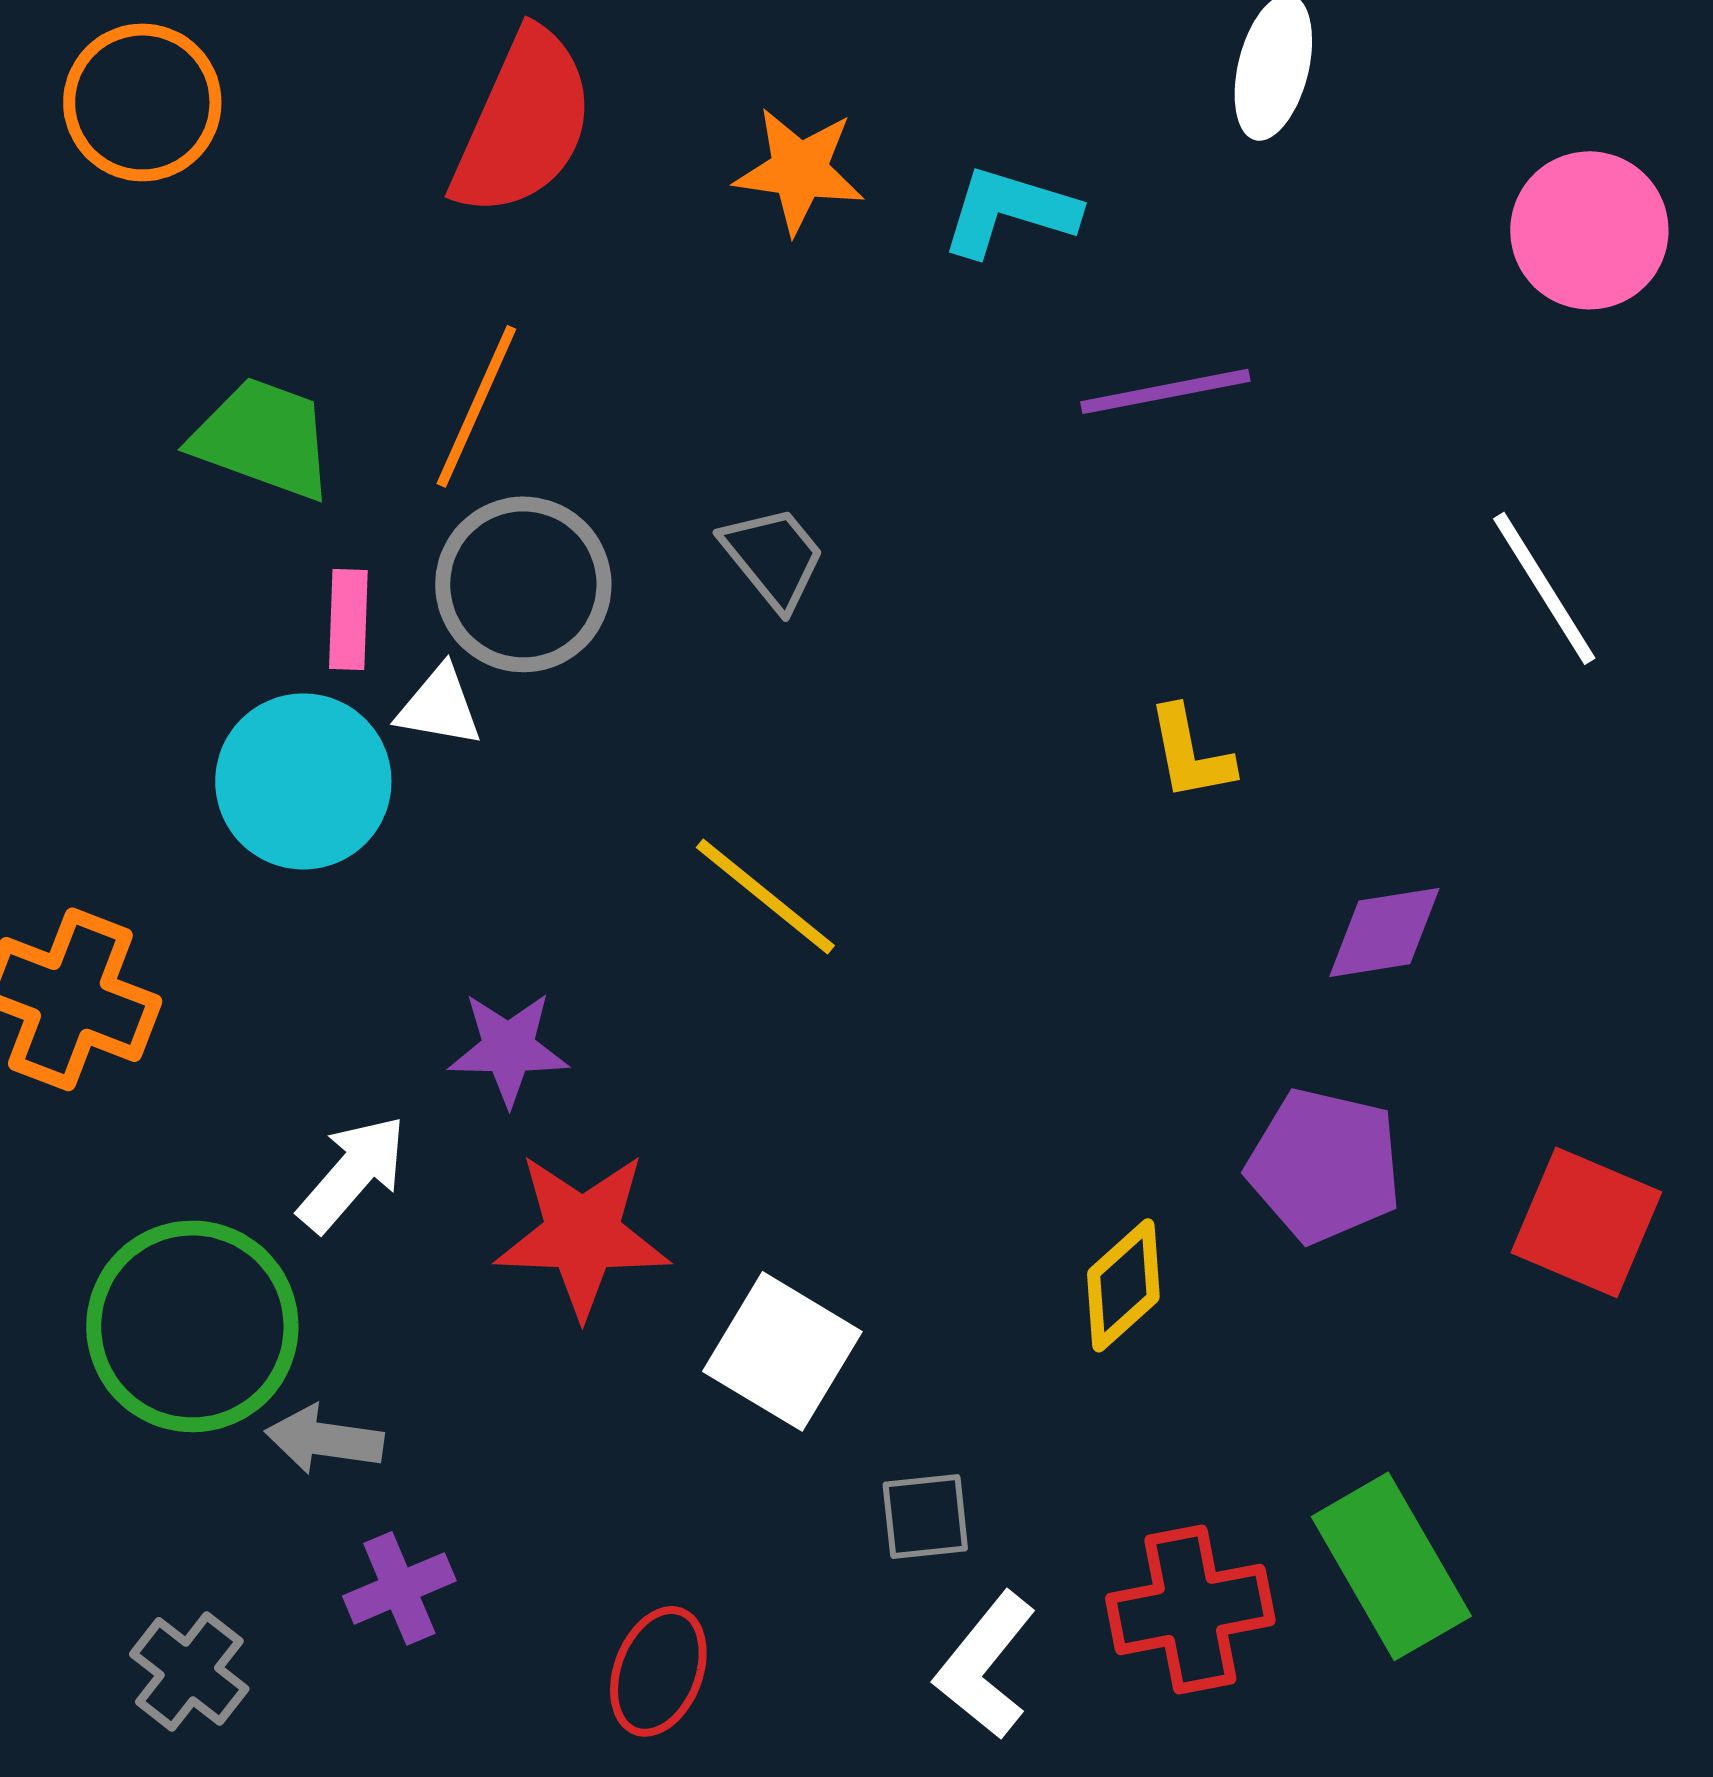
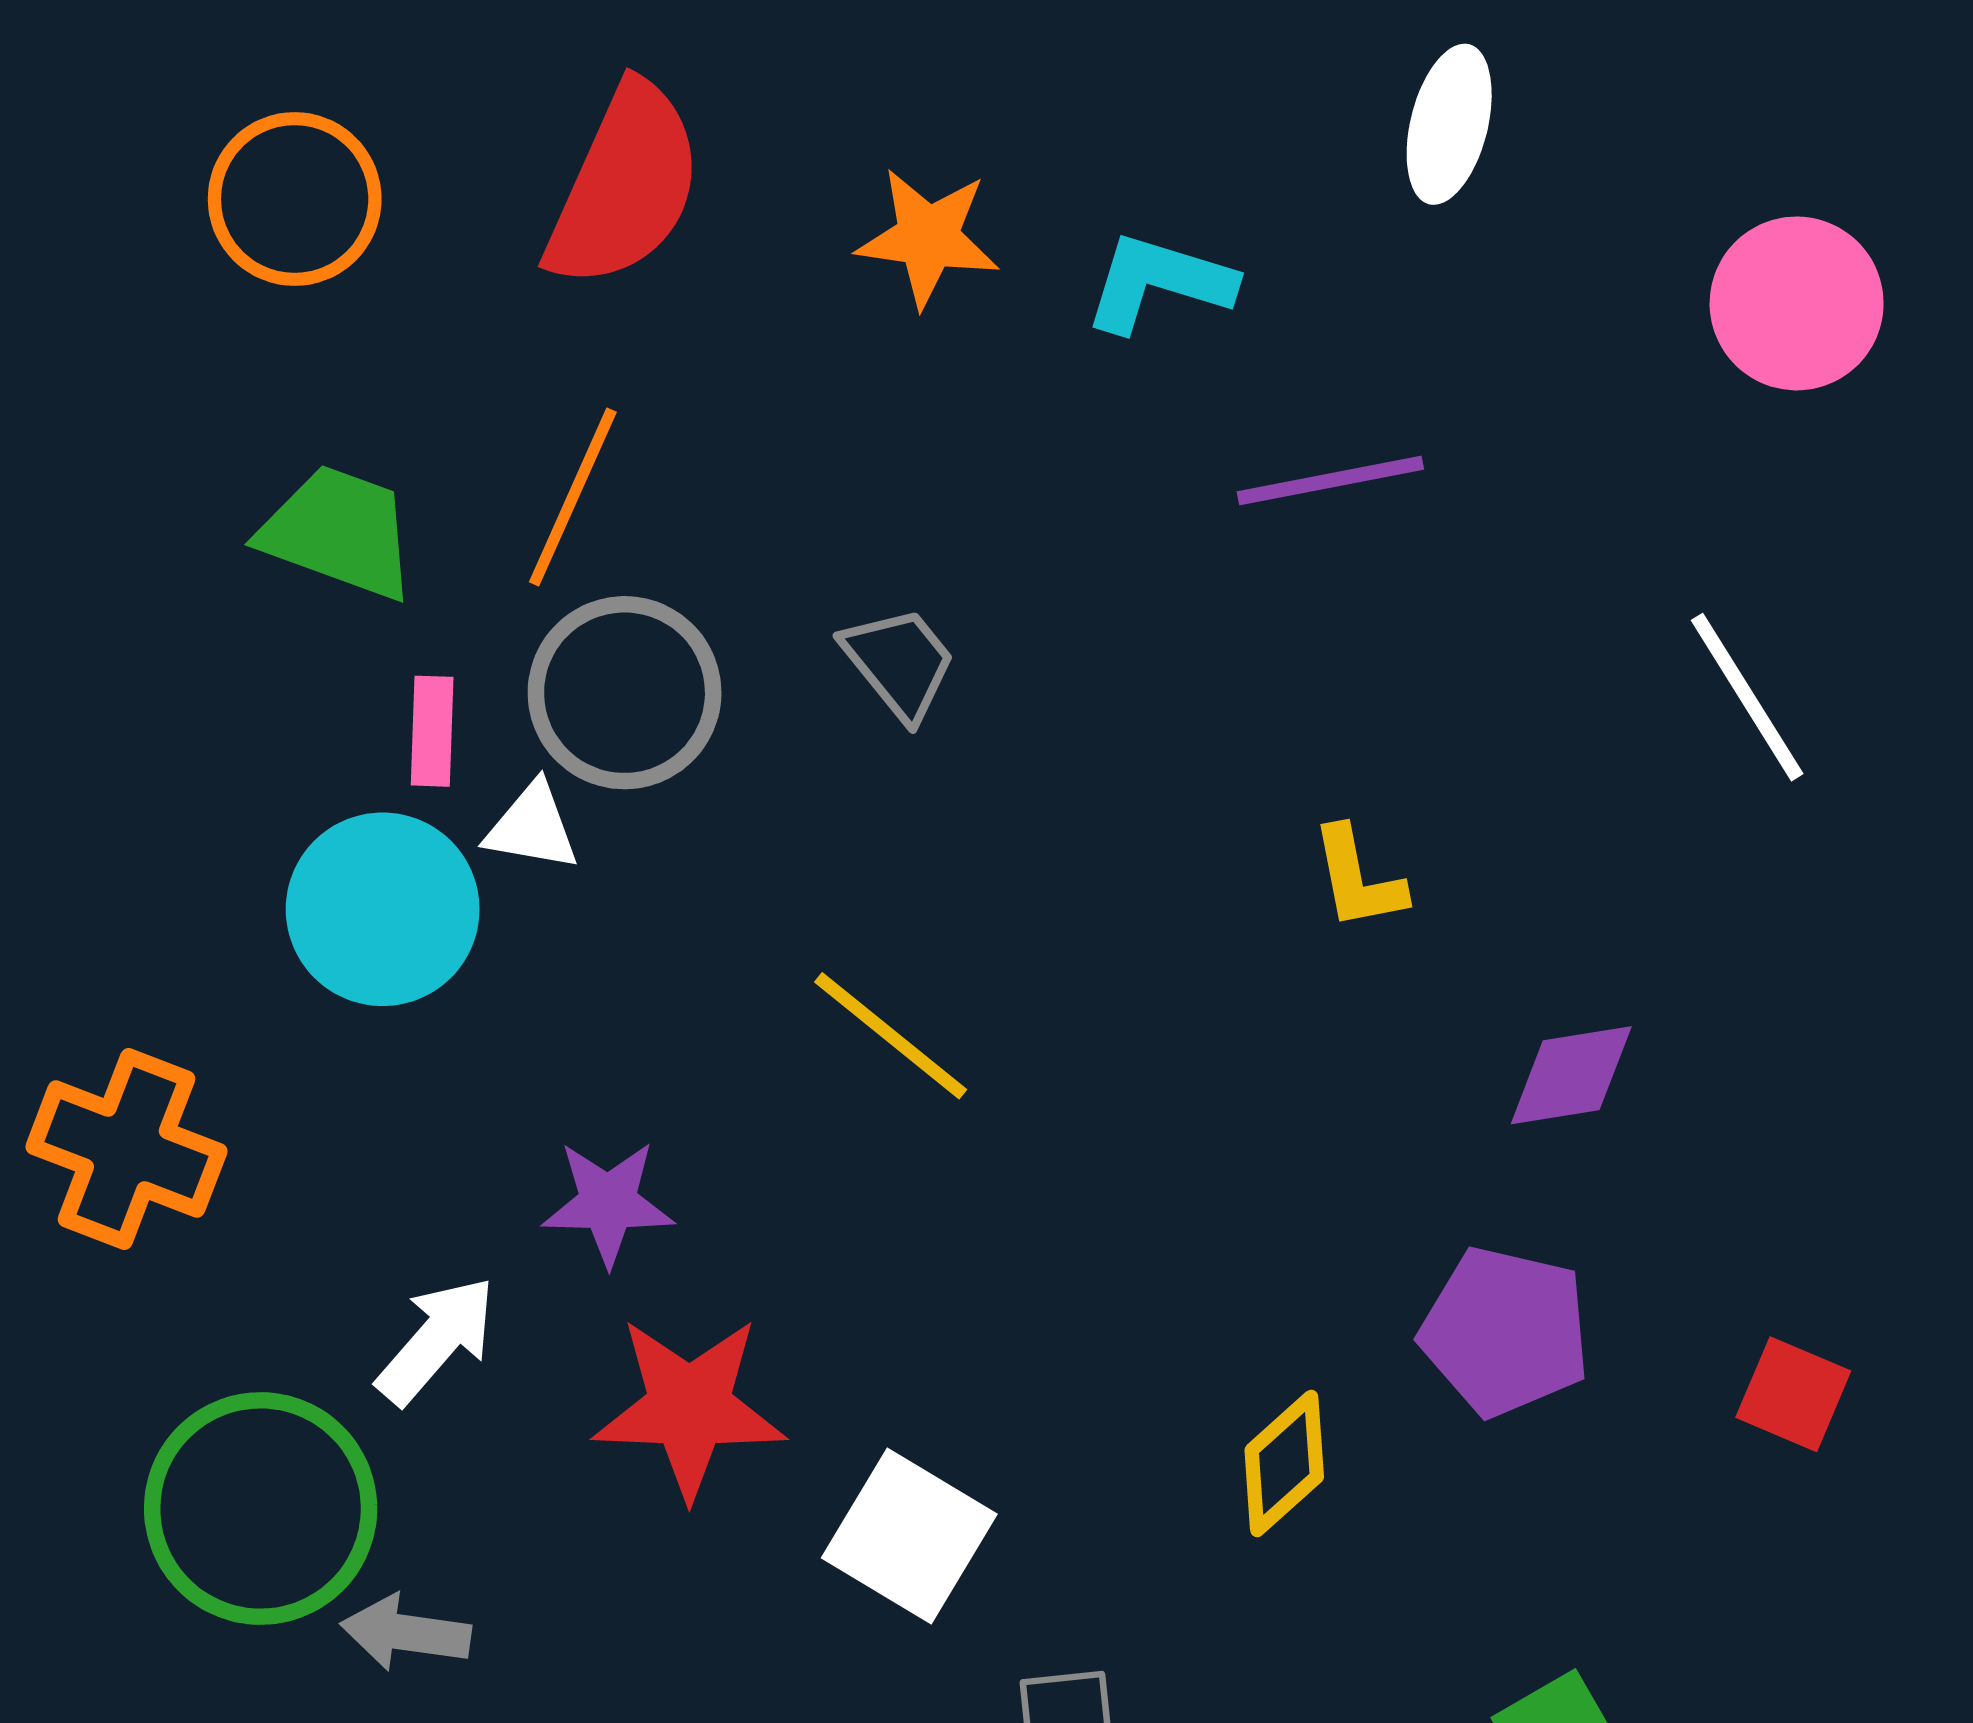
orange circle: (142, 102) -> (295, 199), moved
red square: (1586, 1222) -> (1793, 1394), size x0.7

